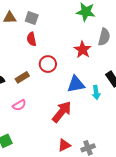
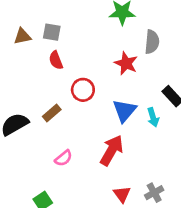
blue triangle: (76, 84) -> (124, 111), turned -30
pink semicircle: (19, 105) -> (63, 158), moved
red triangle: (64, 145) -> (122, 194), turned -32

